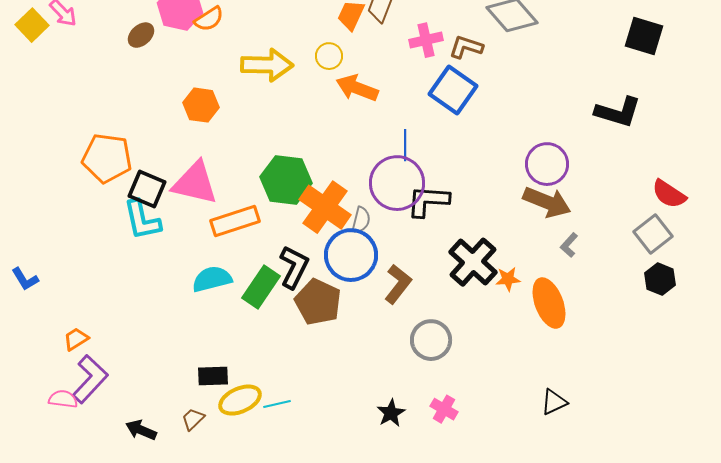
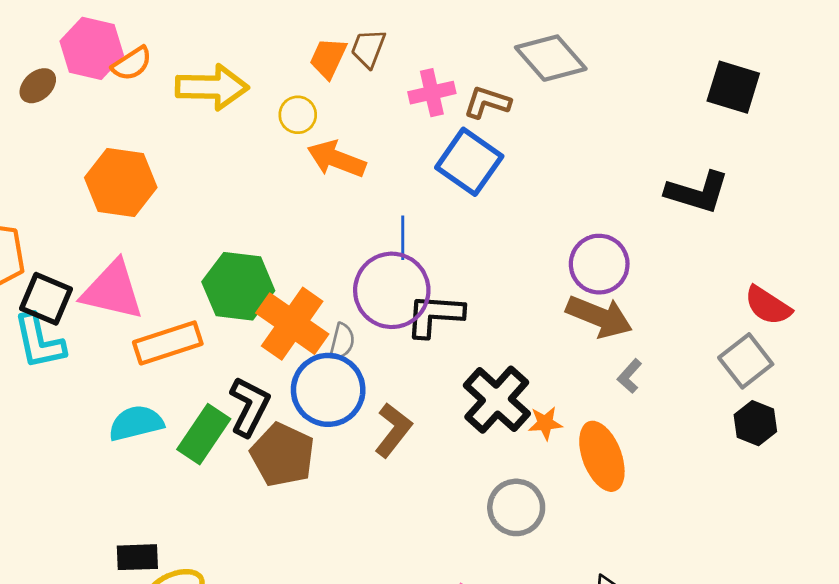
yellow arrow: (267, 65) -> (212, 87), moved
orange hexagon: (201, 105) -> (121, 183), size x1.4
gray circle: (431, 340) -> (516, 507), moved

